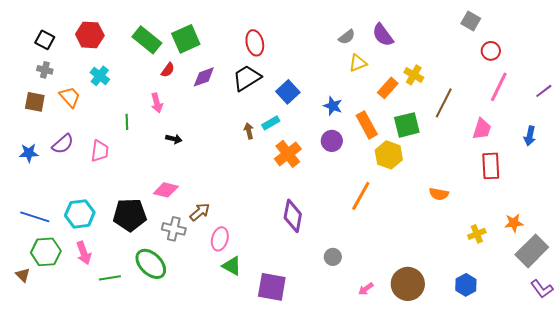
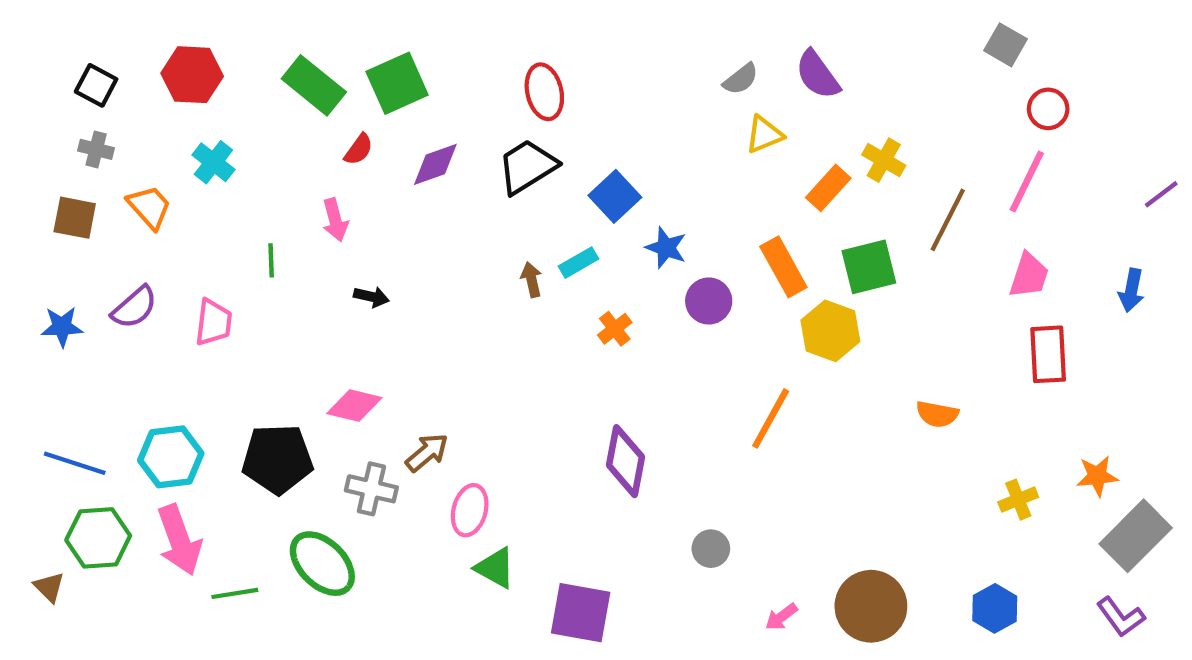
pink line: (499, 87) -> (1027, 181), moved
blue star: (333, 106) -> (666, 248), moved
orange cross: (288, 154) -> (615, 329), size x0.6
pink arrow: (84, 253) -> (179, 540), size x1.4
purple L-shape: (542, 289) -> (1121, 617), moved

